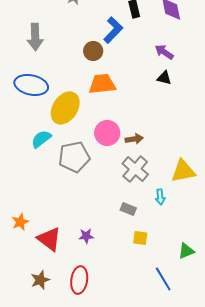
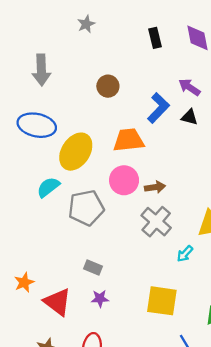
blue L-shape: (113, 30) -> (158, 108), moved
orange trapezoid: (102, 84) -> (129, 140), moved
cyan arrow: (160, 197) -> (185, 254), turned 49
gray rectangle: (128, 209) -> (93, 268), moved
yellow square: (140, 238) -> (162, 301), size x1.8

